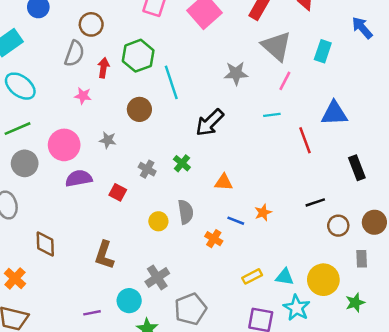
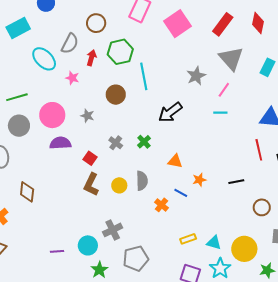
brown circle: (91, 24) -> (96, 23), moved
gray star: (236, 73) -> (196, 76), turned -30
pink line: (285, 81) -> (224, 90), moved
cyan ellipse: (20, 86) -> (44, 59), moved
red line: (305, 140) -> (259, 150), moved
black line: (315, 202) -> (236, 182), moved
orange star: (263, 212) -> (199, 180), moved
brown L-shape: (104, 255) -> (91, 184), moved

